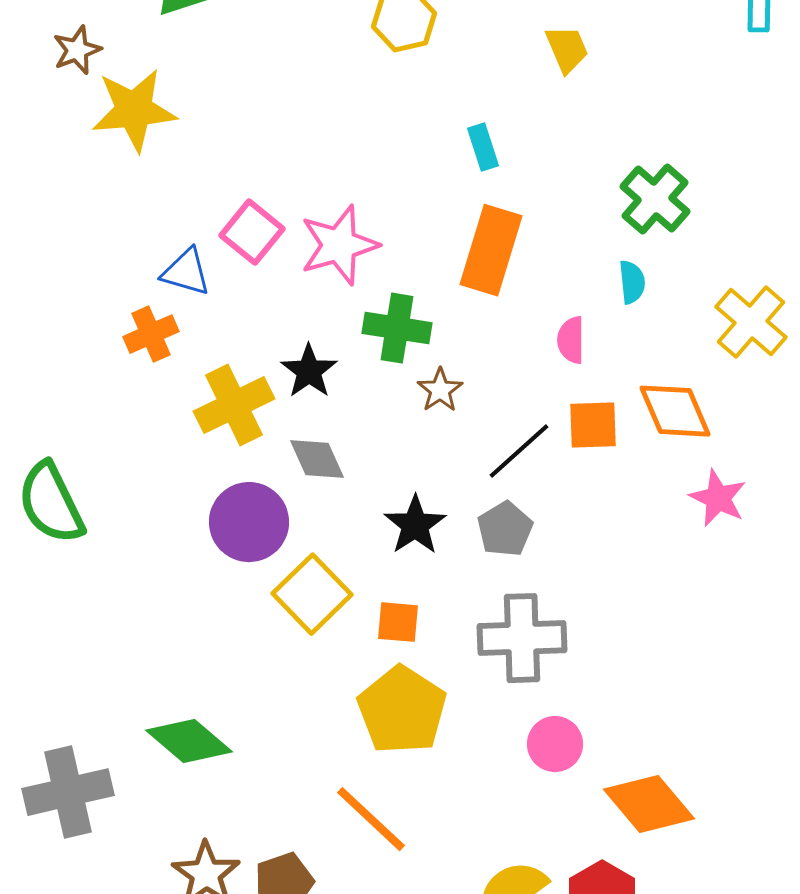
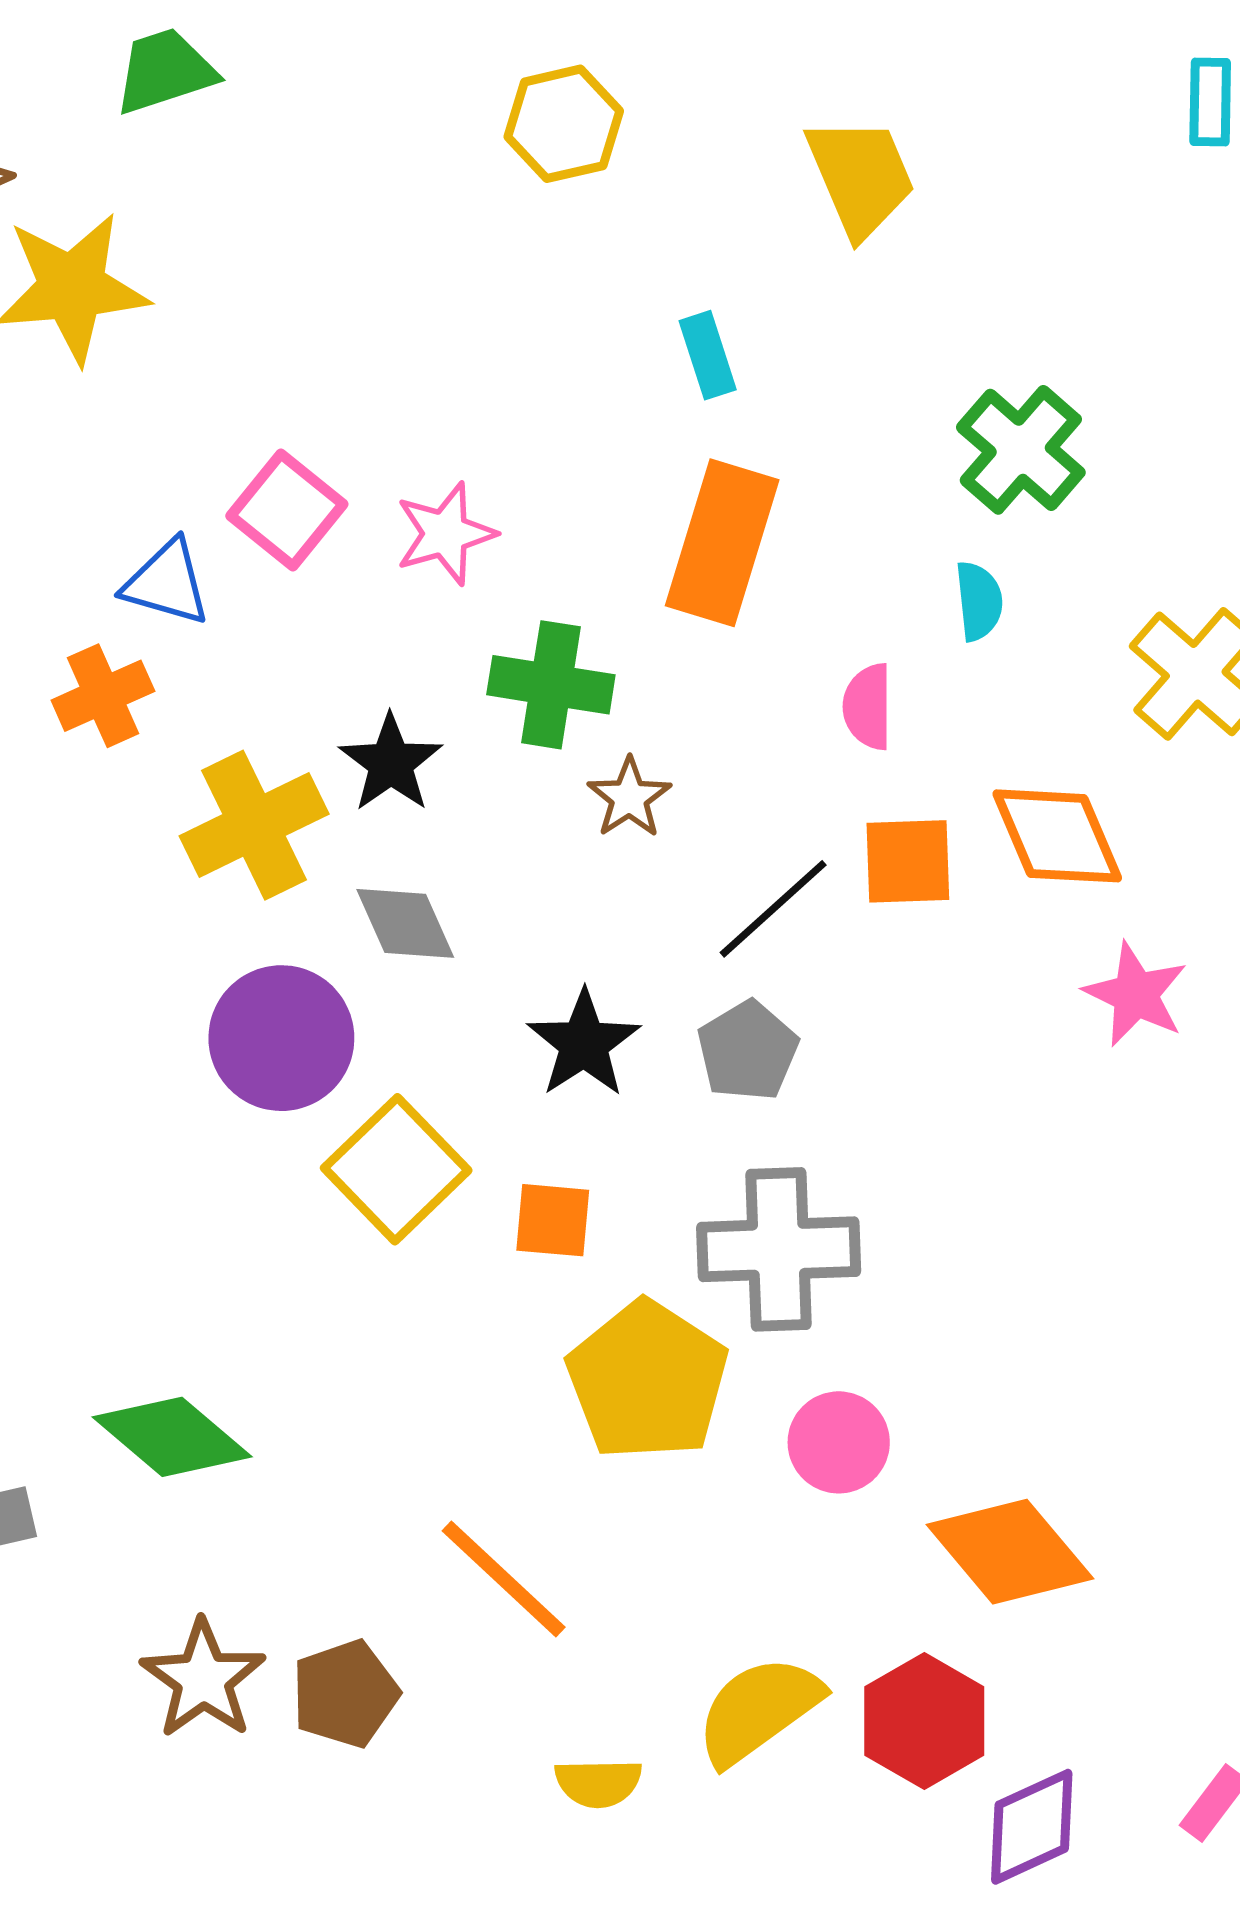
yellow trapezoid: (567, 49) -> (861, 177), size x1.4
pink star: (339, 245) -> (445, 534), size x0.7
yellow pentagon: (402, 710) -> (647, 1380), moved

